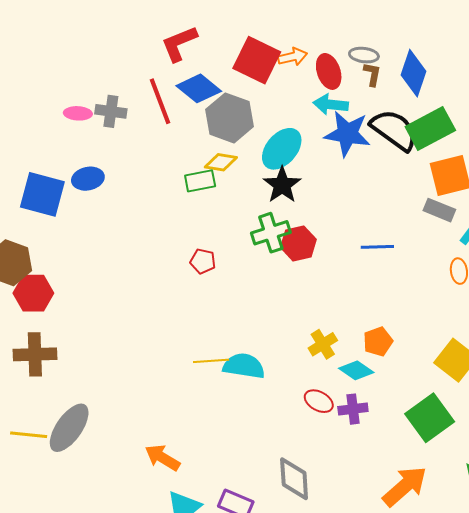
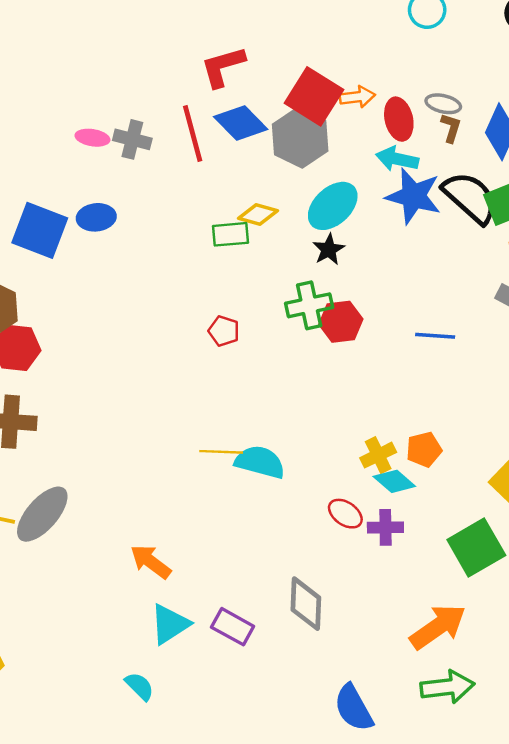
gray hexagon: (230, 118) -> (300, 138), moved
black star: (282, 185) -> (329, 249), size x0.7
yellow cross: (323, 344) -> (378, 455), moved

